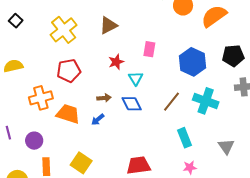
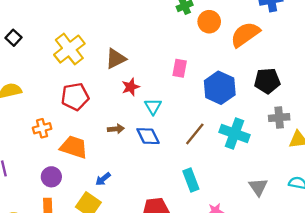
brown triangle: (108, 25) -> (116, 59), moved
pink rectangle: (149, 49) -> (180, 68), moved
orange cross: (41, 98) -> (42, 128), size x0.7
blue arrow: (98, 119) -> (103, 179), moved
cyan rectangle: (184, 138) -> (191, 180), moved
purple circle: (34, 141) -> (51, 177), moved

